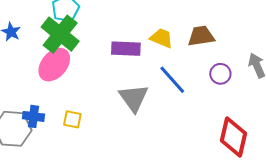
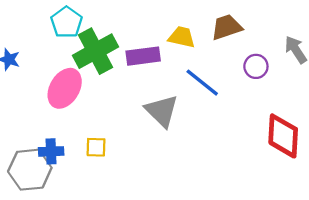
green cross: (60, 34) -> (95, 51), moved, turned 33

